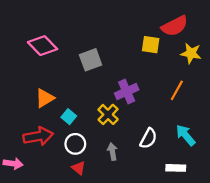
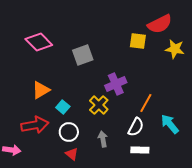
orange line: (177, 90) -> (146, 103), moved
white rectangle: (176, 168) -> (140, 150), moved

